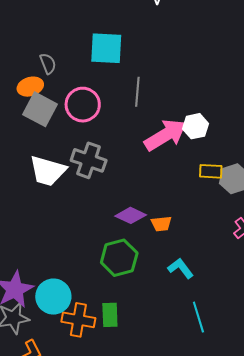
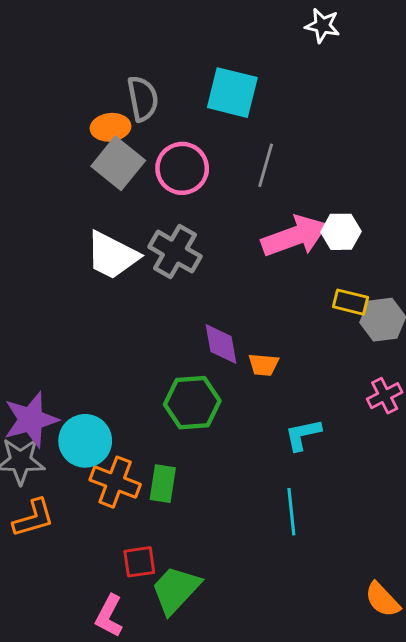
gray semicircle: (48, 64) -> (143, 99), size x1.4
purple diamond: (131, 215) -> (221, 344), turned 44
cyan L-shape: (181, 268) -> (303, 435), moved, turned -76

